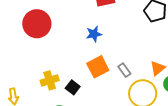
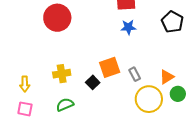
blue star: (94, 34) -> (128, 27), moved
black square: (73, 87) -> (93, 82), moved

